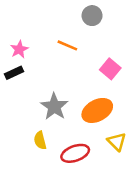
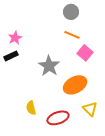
orange line: (67, 45) -> (72, 35), moved
gray star: (54, 107) -> (49, 66), moved

